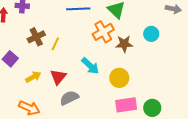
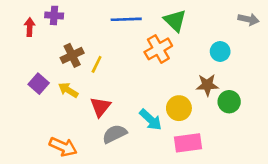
brown star: (124, 44) -> (207, 85), moved
cyan arrow: (90, 66) -> (151, 120), moved
yellow arrow: (33, 77) -> (68, 90), moved, turned -119
green circle: (152, 108) -> (229, 102), moved

